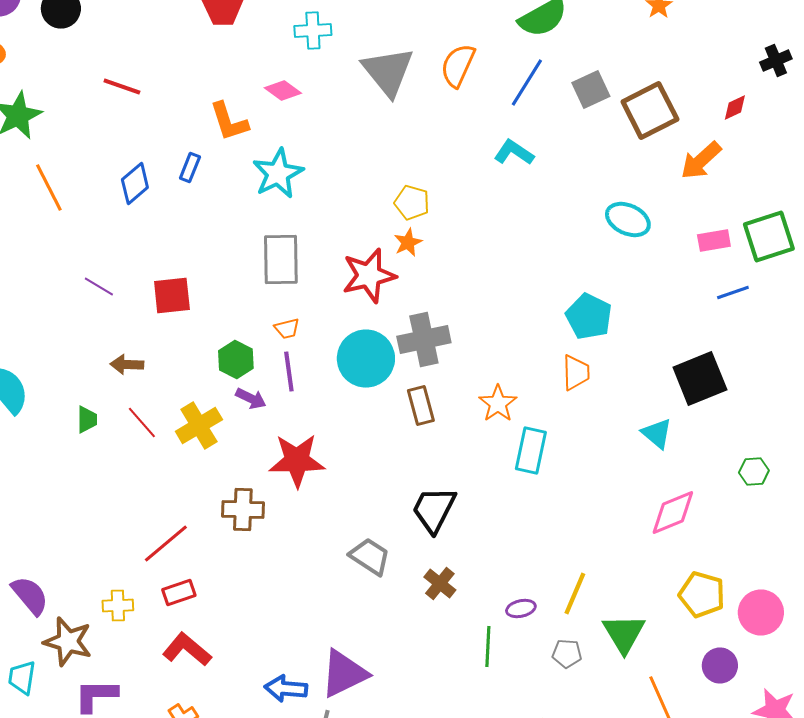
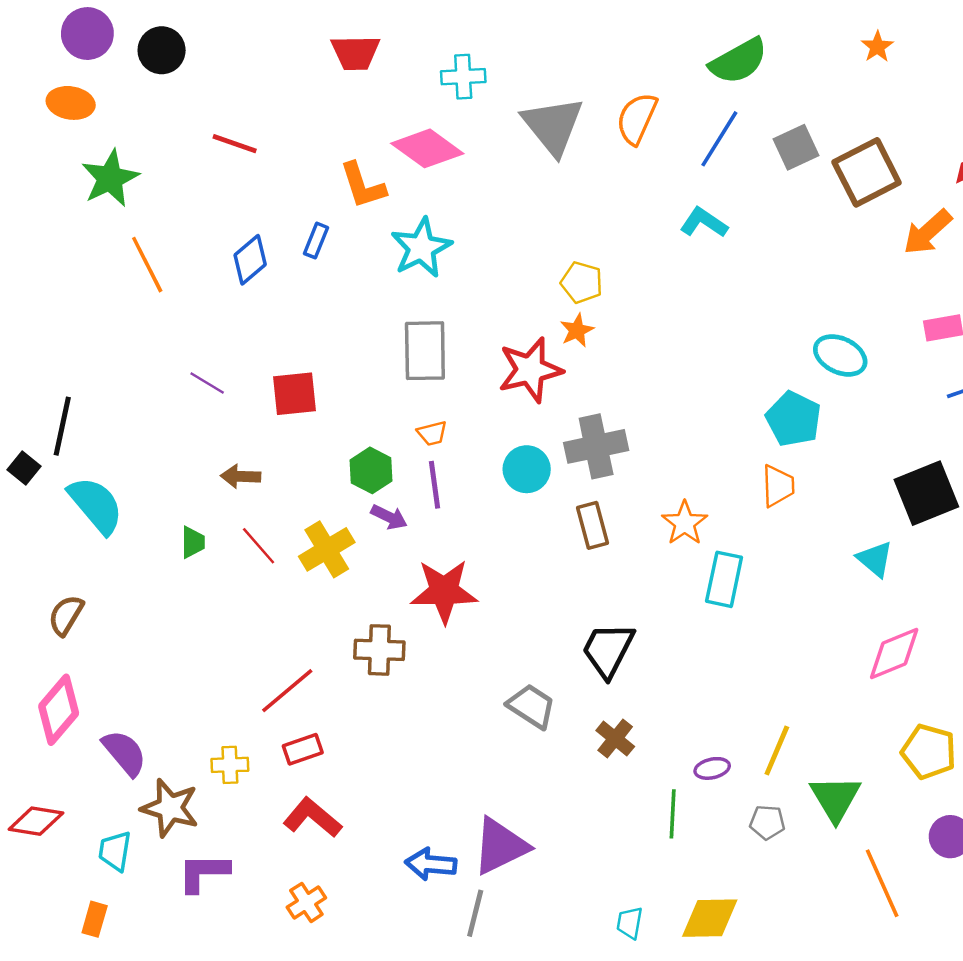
pink diamond: (283, 90) -> (427, 148), size x1.6
cyan ellipse: (628, 220) -> (840, 355), moved
cyan circle: (366, 358) -> (527, 469), size x0.7

